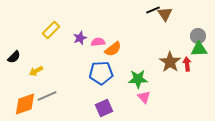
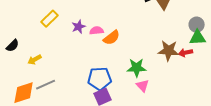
brown star: (170, 62) -> (169, 51), turned -30
red arrow: (187, 64) -> (186, 53), turned -96
blue pentagon: (101, 73) -> (100, 79), moved

